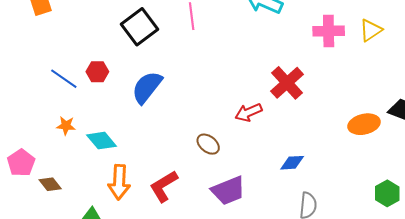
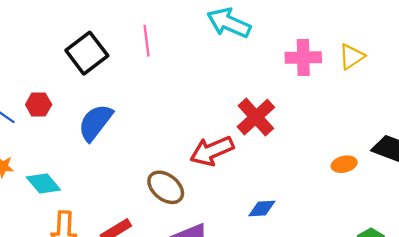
red arrow: (249, 112) -> (212, 151), size x1.4
orange ellipse: (364, 124) -> (344, 164), size x0.7
brown ellipse: (208, 144) -> (166, 187), size x1.4

